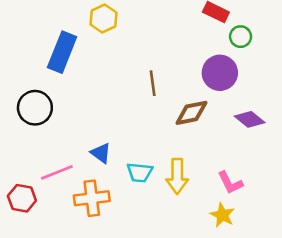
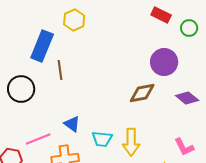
green circle: (241, 37) -> (189, 28), moved
brown line: (153, 83) -> (60, 70), moved
pink L-shape: (230, 183) -> (184, 147), moved

